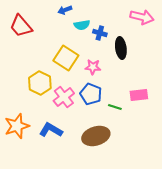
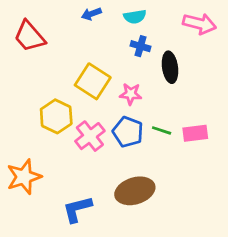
cyan semicircle: (82, 25) -> (135, 17), moved
green line: (115, 107) -> (162, 130), moved
blue L-shape: (51, 130) -> (77, 209), moved, turned -45

